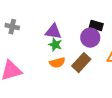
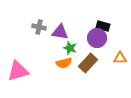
gray cross: (12, 27) -> (39, 27), moved
green star: (55, 45) -> (70, 48), moved

